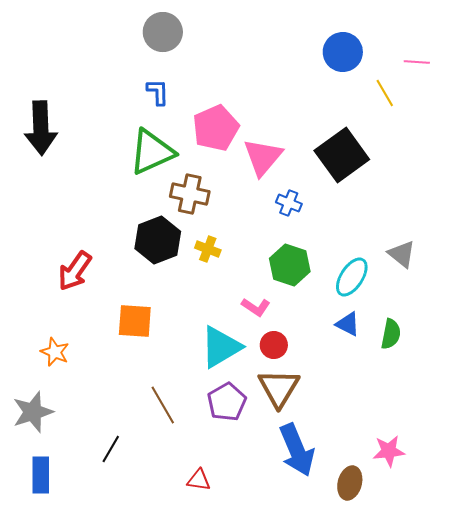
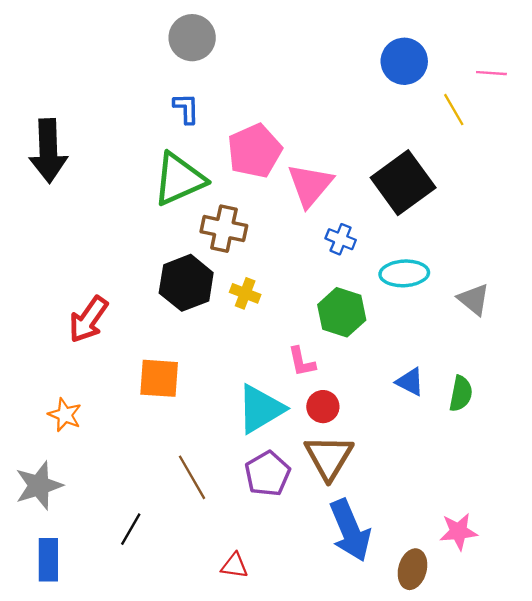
cyan ellipse: (352, 277) -> (404, 273), moved, turned 54
pink L-shape: (256, 307) -> (302, 362), turned 44

